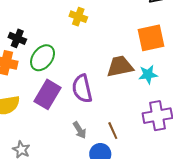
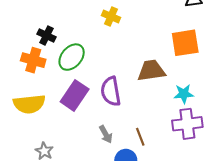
cyan star: (148, 74) -> (184, 94), moved

